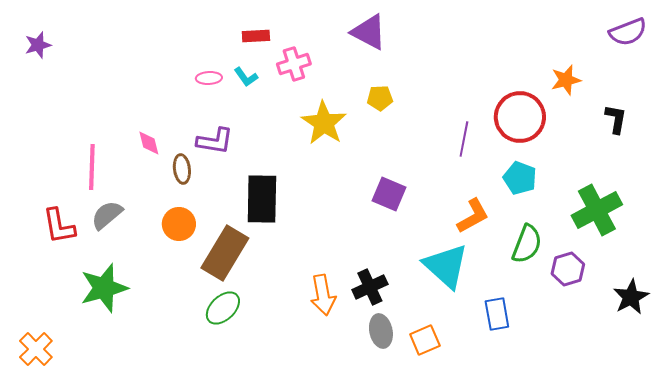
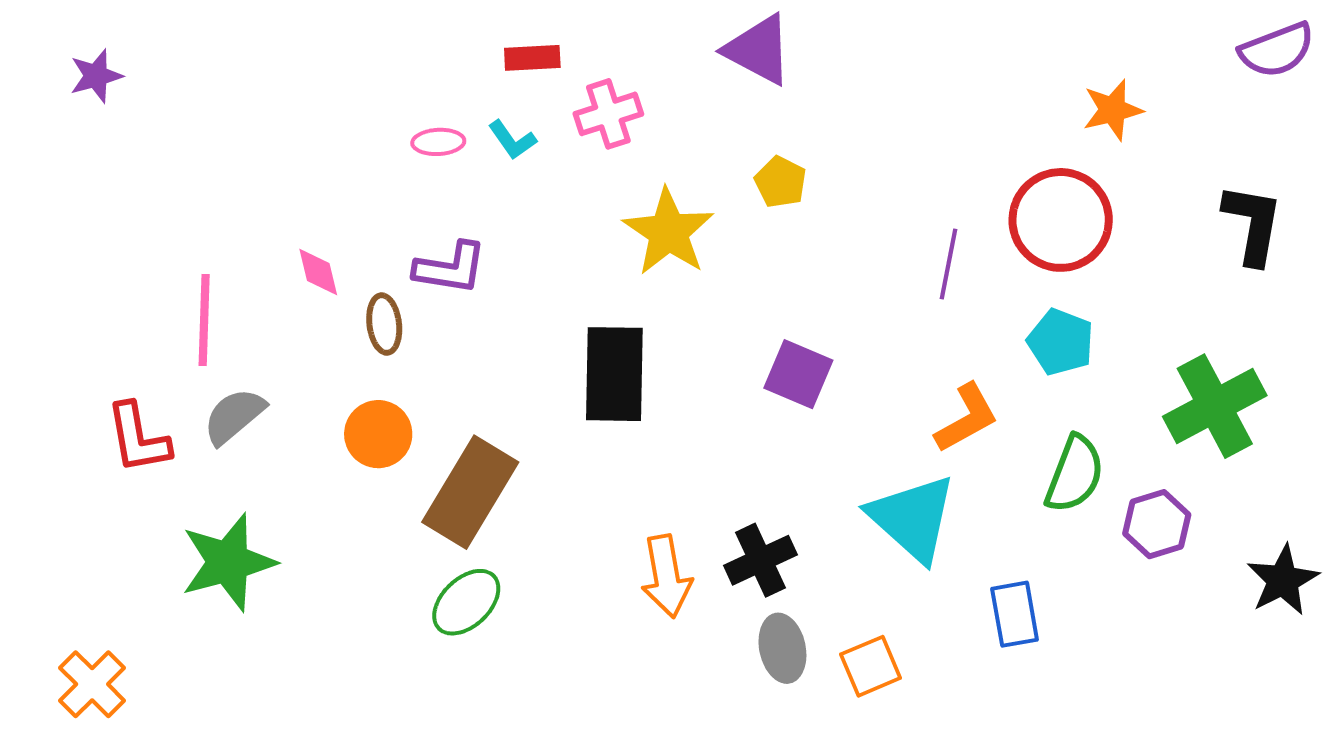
orange star: (566, 80) -> (1113, 110), moved
yellow pentagon: (380, 98) -> (780, 182), turned 30
black L-shape: (616, 119) -> (1253, 224), size x1.4
black rectangle: (262, 199) -> (614, 374), moved

